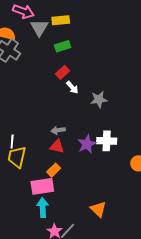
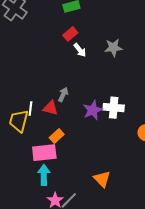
gray star: (99, 99) -> (113, 48), moved
gray arrow: (58, 130) -> (63, 94), turned 120
white line: (12, 142) -> (31, 108), moved
red triangle: (57, 147) -> (50, 108), moved

